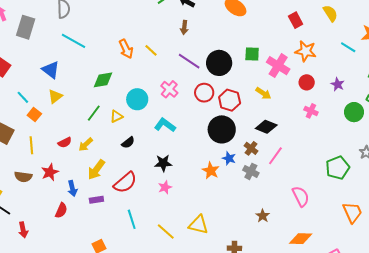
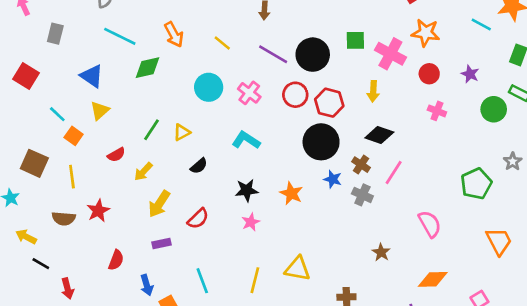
gray rectangle: (26, 27) -> (55, 34), moved, size x0.7
orange arrow: (126, 49) -> (174, 34), moved
green diamond: (103, 80) -> (147, 68), moved
yellow arrow: (263, 93) -> (373, 91), turned 63
cyan circle: (137, 99) -> (209, 87), moved
red semicircle: (65, 142) -> (116, 155), moved
orange star: (211, 171) -> (291, 193), moved
red semicircle: (125, 182) -> (198, 219), size x0.7
blue arrow: (72, 188) -> (147, 285), moved
cyan line: (132, 219) -> (202, 281), moved
yellow line: (166, 232) -> (255, 280), turned 66

